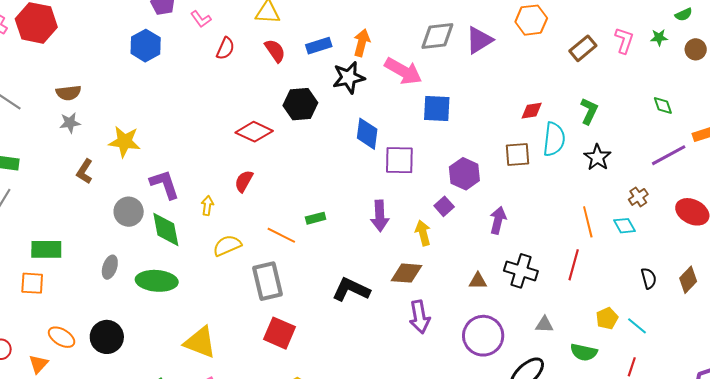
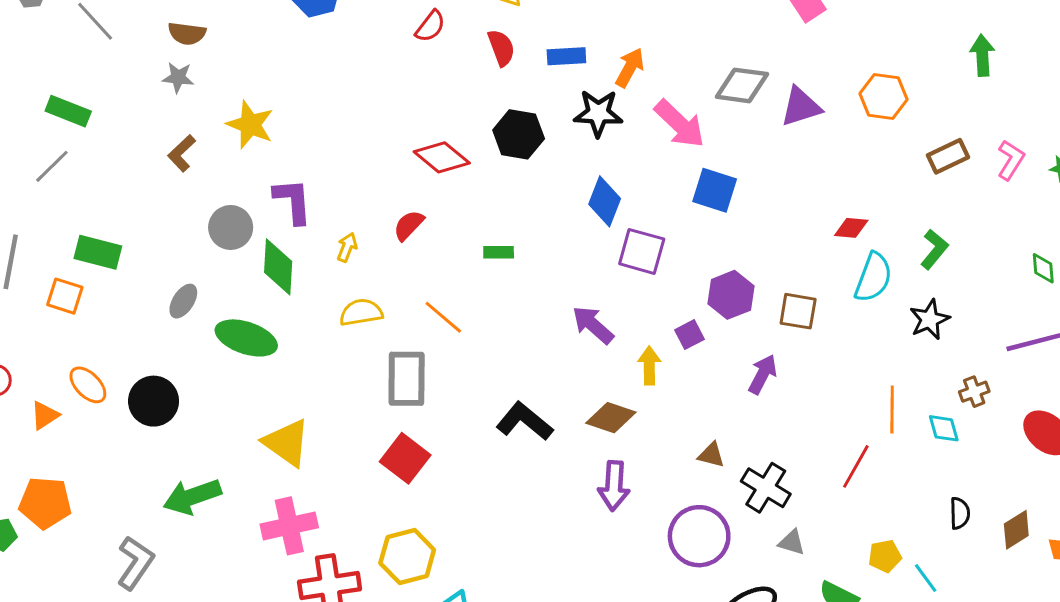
brown square: (518, 155) -> (798, 311), moved
purple arrow: (380, 216) -> (593, 325), turned 120
green rectangle: (316, 218) -> (499, 252), moved
black cross: (521, 271) -> (766, 488), moved

